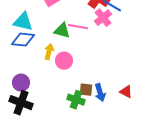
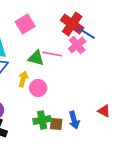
brown square: (86, 90) -> (56, 124), moved
red triangle: (126, 92) -> (104, 111), moved
green cross: (76, 100) -> (42, 120), moved, turned -30

